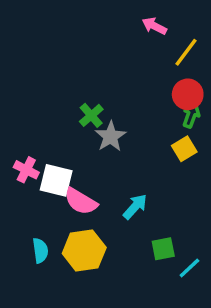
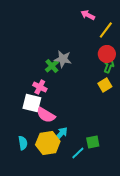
gray star: (111, 136) -> (63, 59), moved, turned -30
pink cross: (26, 170) -> (40, 87), moved
cyan arrow: (135, 207) -> (61, 134), moved
cyan line: (189, 268) -> (78, 153), moved

